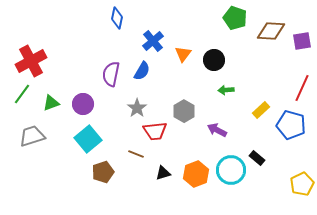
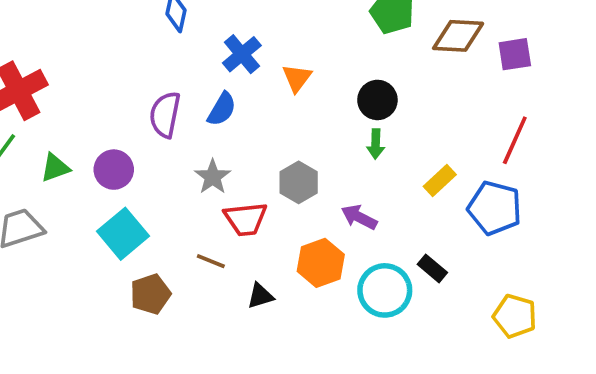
black circle: (214, 60) -> (377, 100), moved
green arrow: (226, 90) -> (376, 144), turned -84
orange hexagon: (196, 174) -> (321, 263), moved
yellow pentagon: (302, 184) -> (515, 316), turned -30

